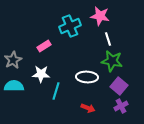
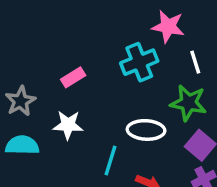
cyan cross: (70, 26) -> (139, 62), moved
white line: (108, 39) -> (195, 62), moved
cyan line: (56, 91) -> (110, 161), moved

